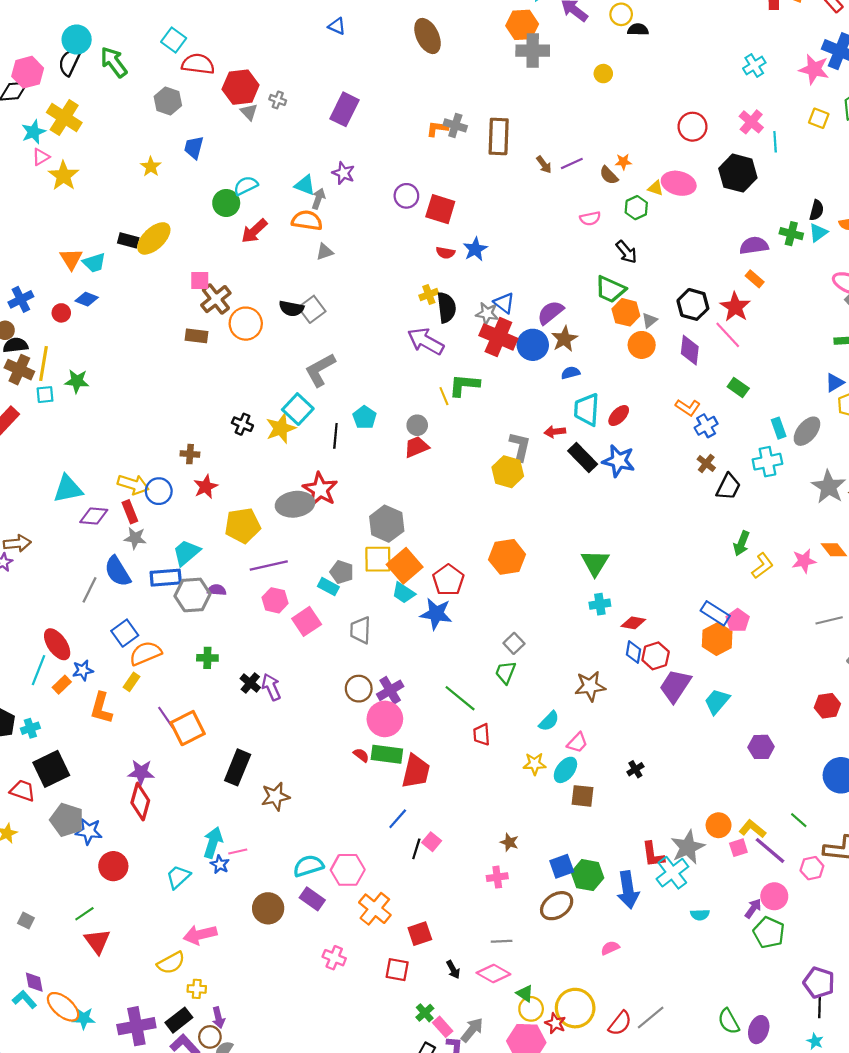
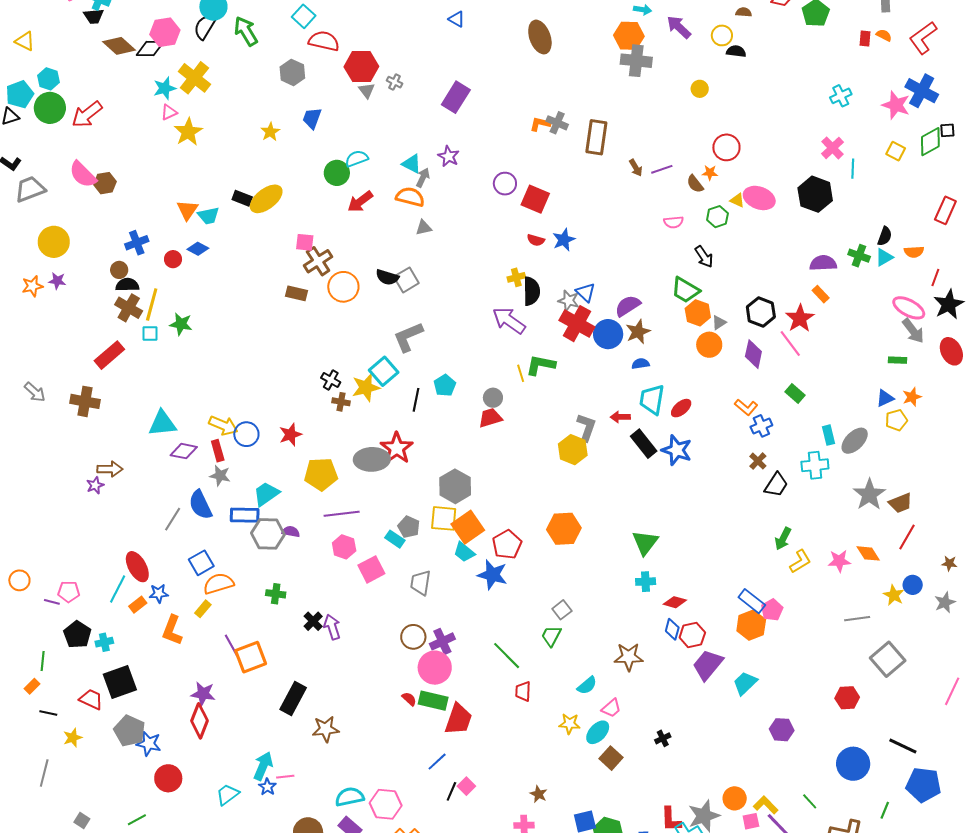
red circle: (693, 127) -> (726, 147), moved
brown cross: (190, 454) -> (341, 402), moved
brown square: (583, 796) -> (611, 758), turned 30

